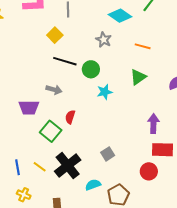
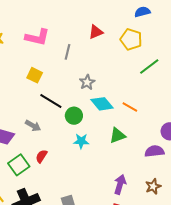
cyan diamond: (120, 16) -> (102, 104), moved
yellow square: (55, 35) -> (35, 75), moved, turned -35
gray star: (104, 40) -> (87, 82), moved

